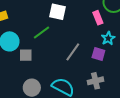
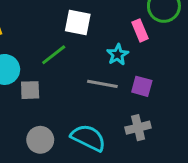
cyan star: (108, 38) -> (118, 55), moved
gray line: (73, 52) -> (102, 84), turned 66

